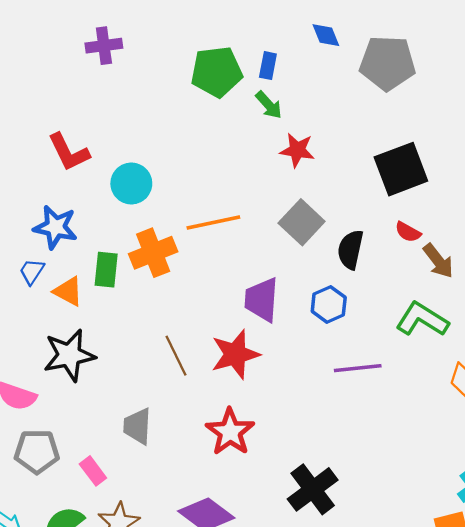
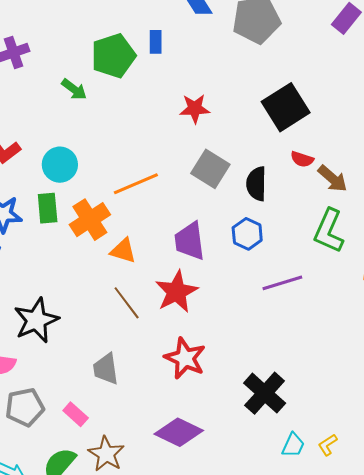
green arrow: (269, 105) -> (74, 89), moved
green rectangle: (106, 270) -> (48, 208), moved
orange triangle: (68, 291) -> (123, 251), moved
green L-shape: (422, 319) -> (329, 231), turned -87

